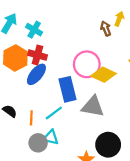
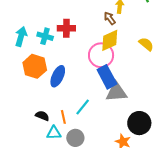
red cross: (37, 55) -> (66, 28), moved
yellow diamond: (103, 75) -> (110, 40), moved, turned -35
blue rectangle: (68, 89) -> (107, 77), moved
cyan triangle: (51, 137) -> (54, 133), moved

